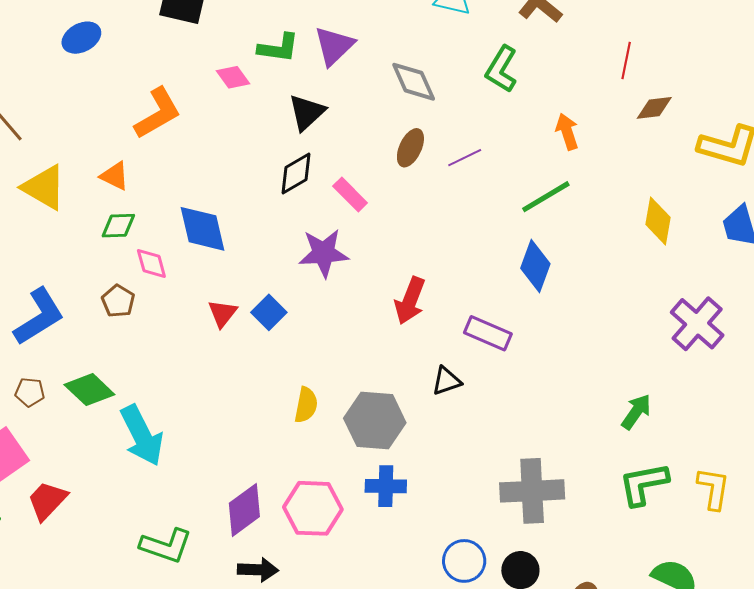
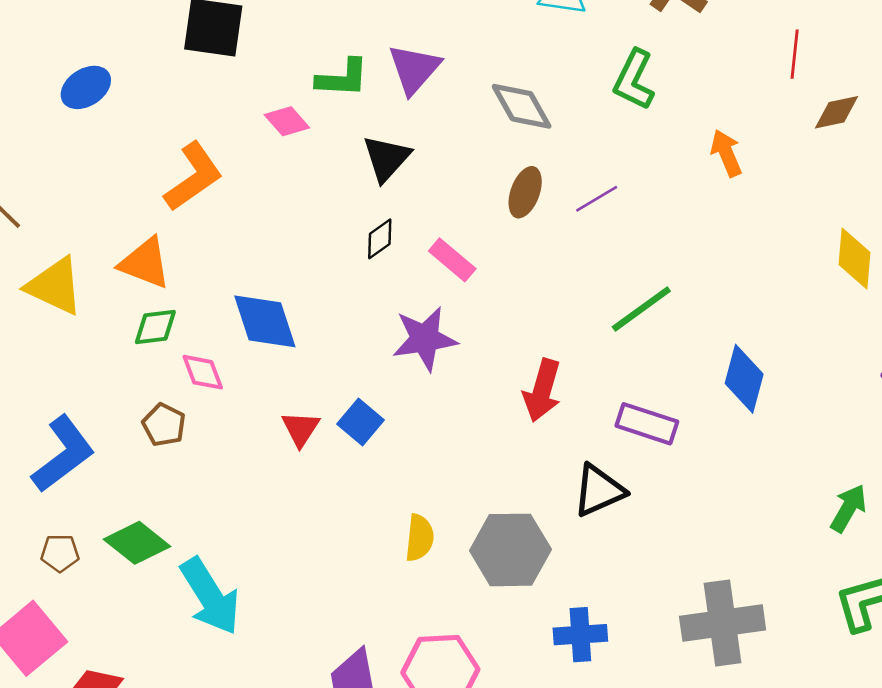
black diamond: (296, 174) -> (380, 239), size x0.7
orange triangle: (115, 176) -> (145, 263), size x1.4
green line: (546, 197) -> (641, 309), moved
blue diamond: (535, 266) -> (744, 379), moved
black triangle: (446, 381) -> (599, 490), size x1.4
blue cross: (386, 486) -> (580, 635), moved

